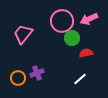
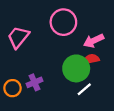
pink arrow: (89, 19) -> (94, 41), moved
green circle: (72, 38) -> (76, 68), moved, size x1.5

